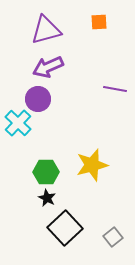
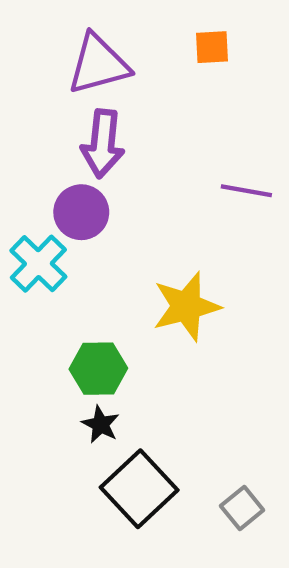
purple arrow: (48, 67) -> (103, 144), turned -60
yellow star: (92, 165) -> (186, 307), moved

